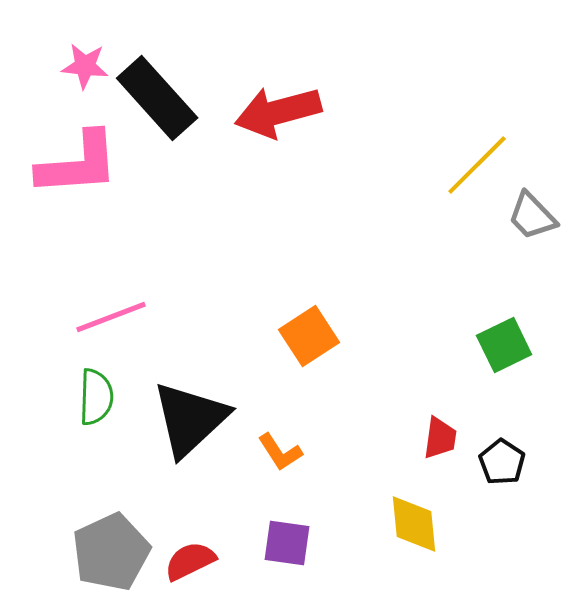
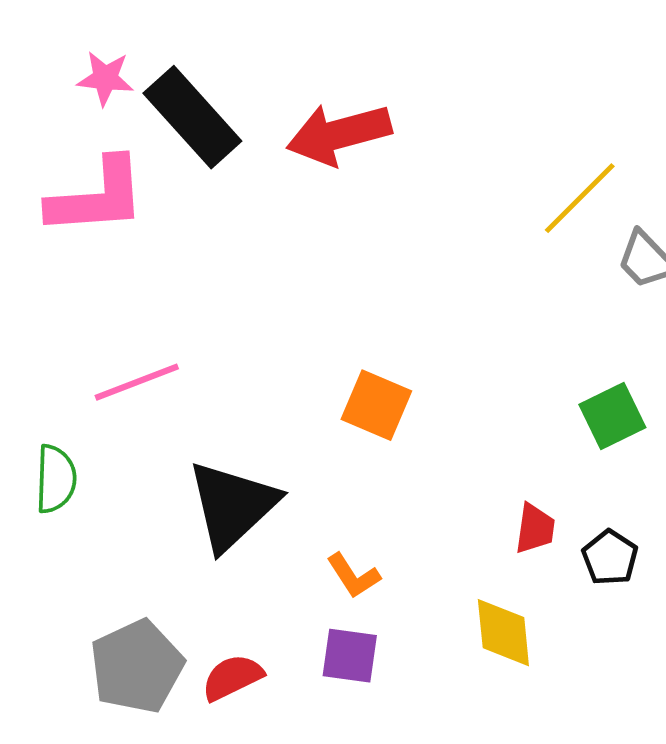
orange square: (309, 336) -> (376, 405), turned -34
green semicircle: (96, 397) -> (56, 479), moved
orange L-shape: (280, 452) -> (353, 576), moved

